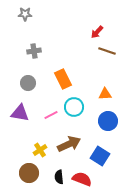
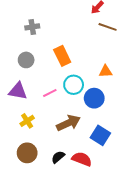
blue circle: (108, 121) -> (94, 98), moved
yellow cross: (40, 150) -> (27, 121), moved
black semicircle: (59, 177) -> (58, 157), turned 56

